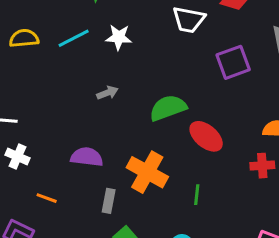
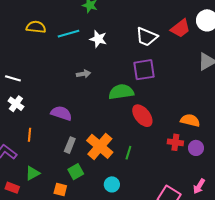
purple square: (233, 62) -> (144, 70), moved
orange cross: (147, 172) -> (100, 146), moved
orange line: (47, 198) -> (30, 135), turned 64

